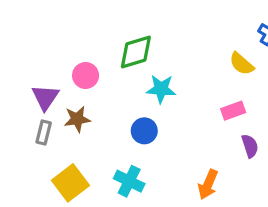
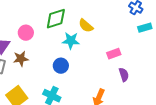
yellow semicircle: (242, 64) -> (86, 26), moved

